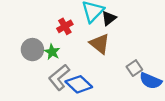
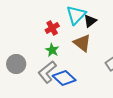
gray circle: (32, 50) -> (16, 64), moved
green star: (52, 52) -> (52, 50), moved

